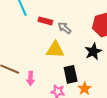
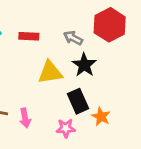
gray arrow: (65, 28) -> (73, 38), moved
black star: (93, 52) -> (84, 65), moved

